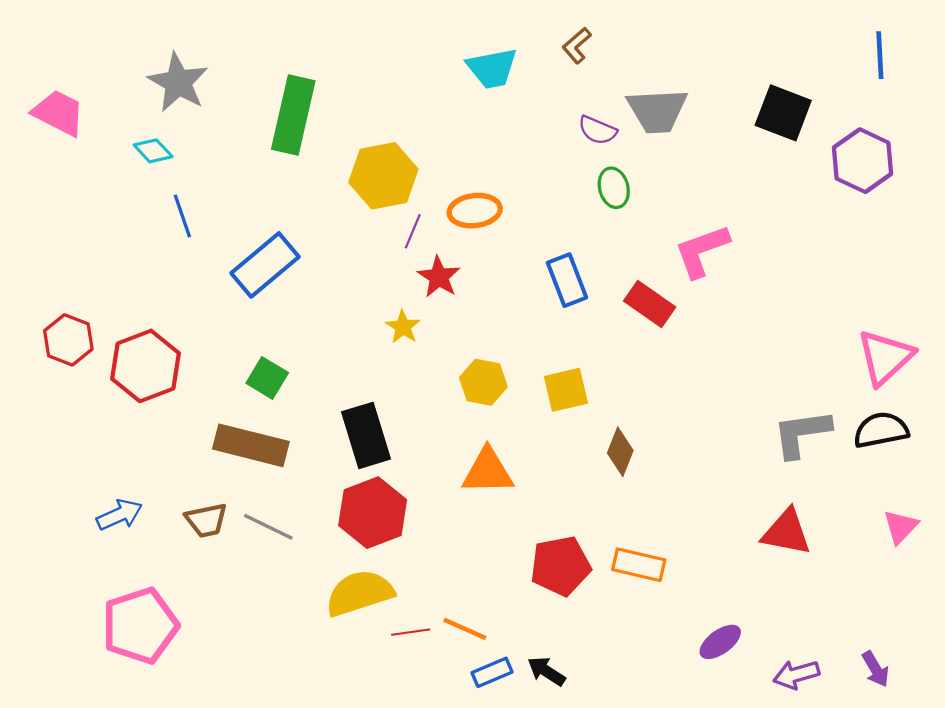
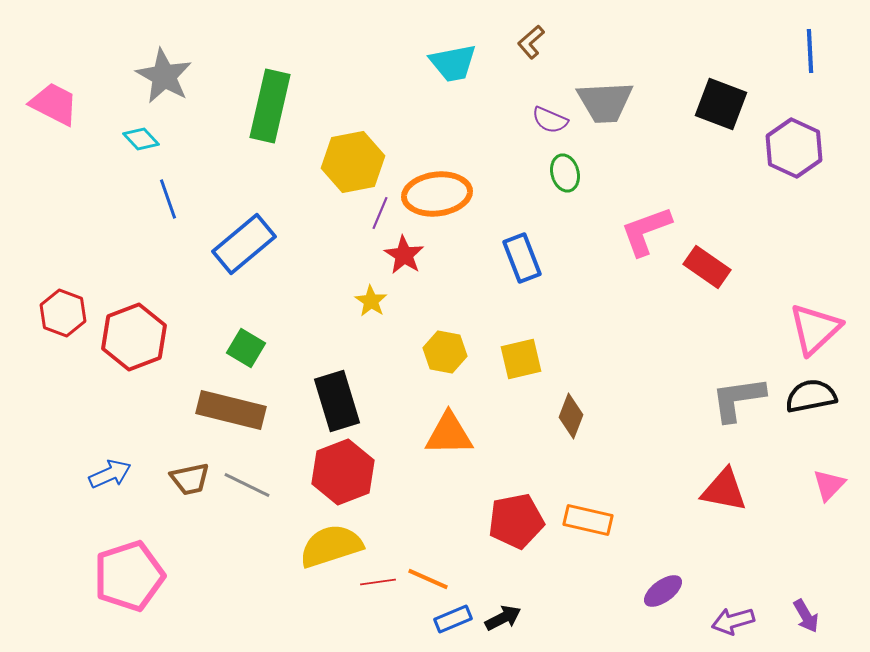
orange ellipse: (475, 211) -> (437, 194), size x1.4
red rectangle: (650, 304) -> (707, 267), moved
black arrow: (546, 671) -> (503, 618), turned 120

